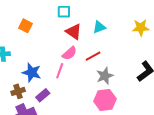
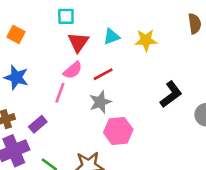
yellow star: (141, 28) -> (146, 40), moved
red triangle: (74, 32) -> (78, 42), turned 30
blue star: (32, 72) -> (16, 77), moved
gray star: (105, 76) -> (100, 102), moved

